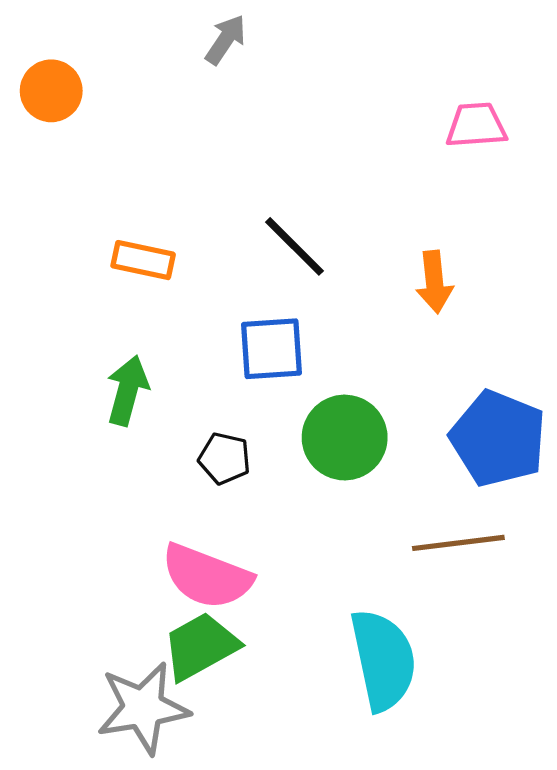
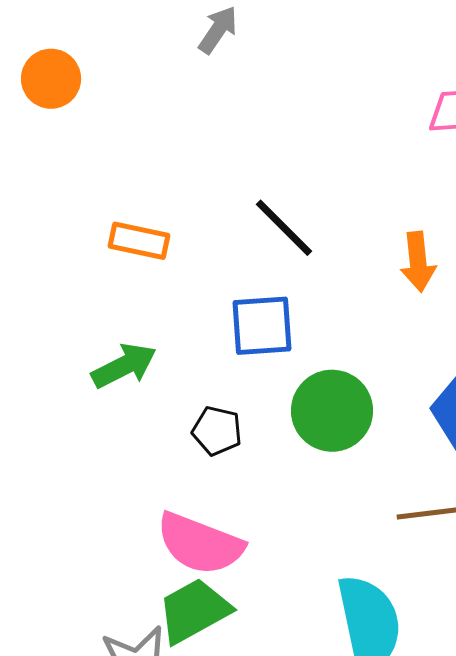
green arrow: (127, 391) -> (124, 366), turned 48

